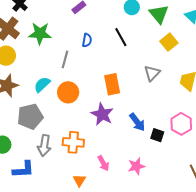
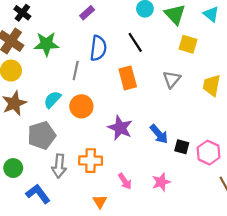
blue semicircle: (87, 40) -> (98, 48), size x1.6
yellow square: (169, 42) -> (188, 44), turned -30
orange rectangle: (112, 84) -> (128, 78), moved
pink hexagon: (181, 124) -> (209, 153), moved
blue L-shape: (23, 170) -> (38, 194), turned -120

